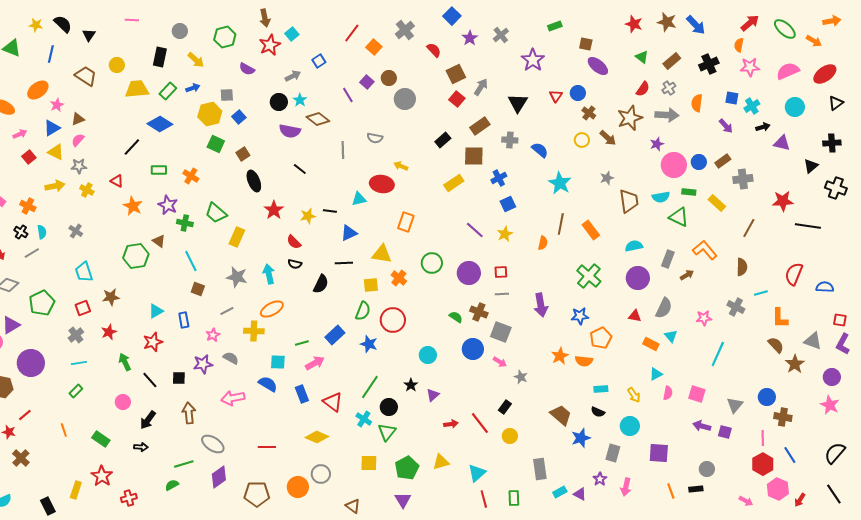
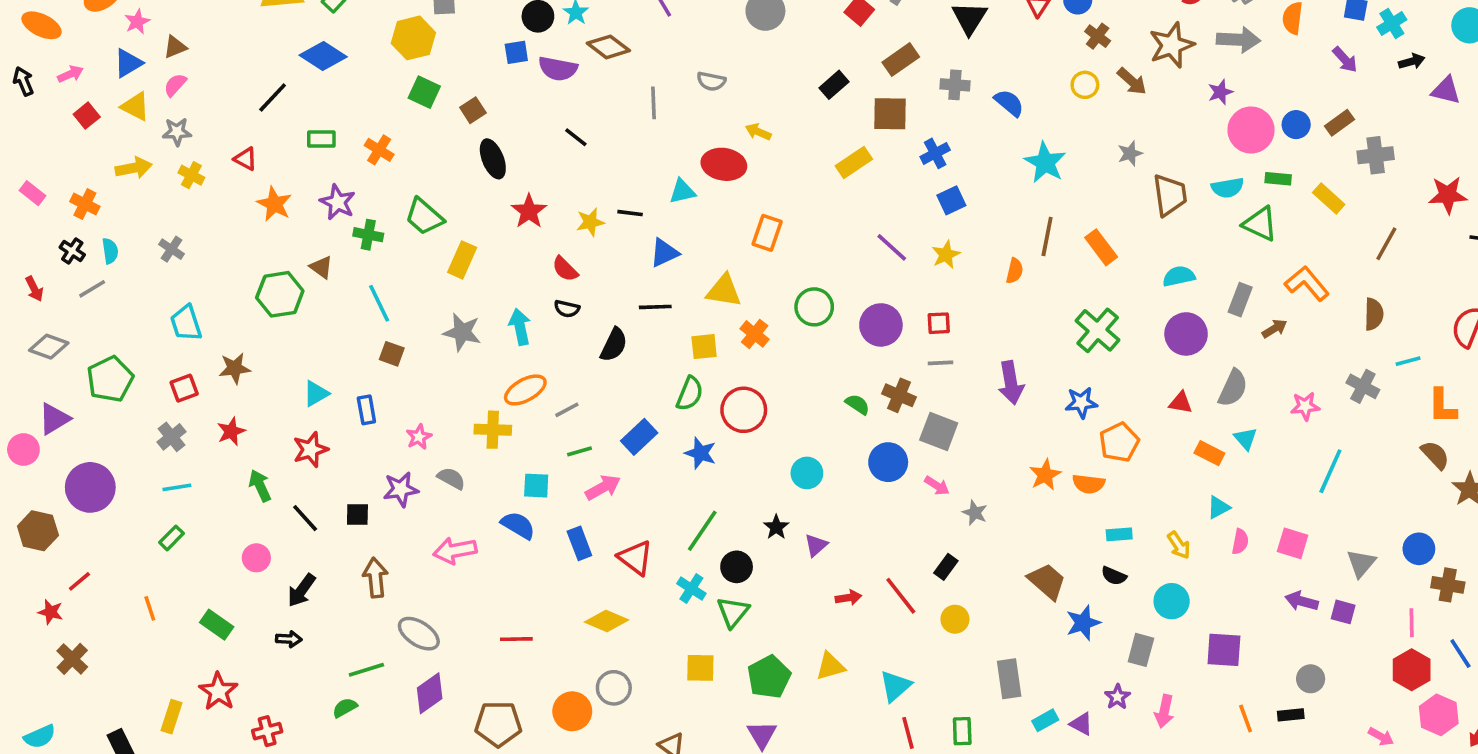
blue square: (239, 117) -> (516, 52), moved, turned 32
gray line: (227, 311) -> (567, 410), moved

